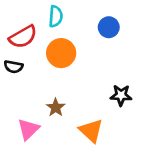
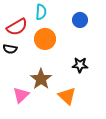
black star: (121, 95) -> (80, 65), moved
brown star: (56, 108) -> (41, 79), size x1.5

